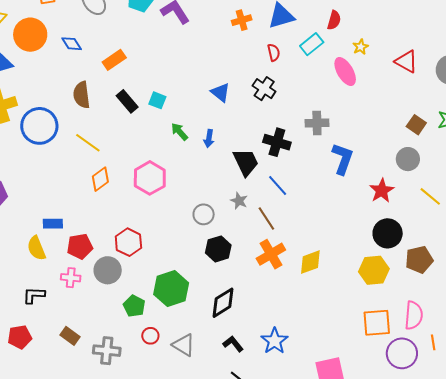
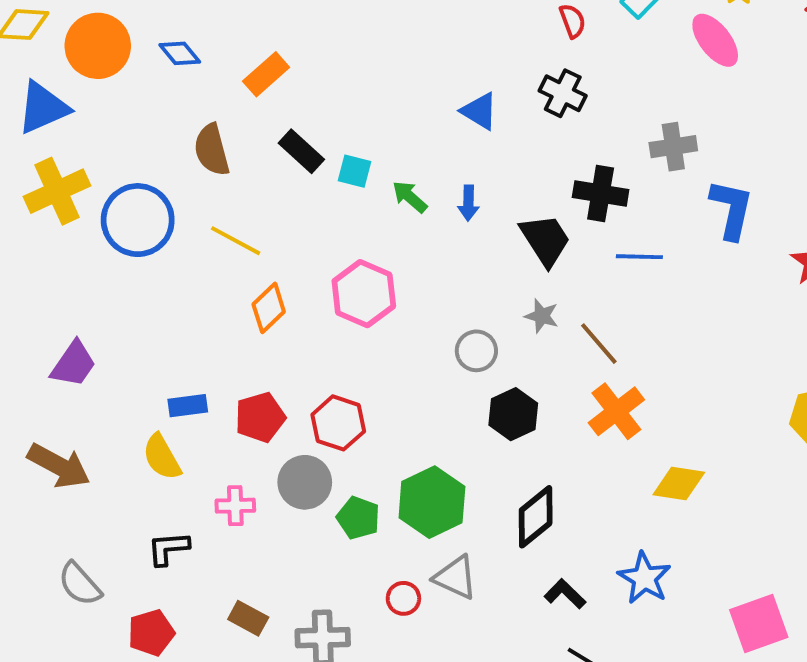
cyan square: (157, 100) -> (354, 171), moved
blue line: (278, 185) -> (639, 257), moved, turned -40
red pentagon: (80, 246) -> (260, 417), moved
yellow diamond: (310, 262) -> (679, 484), moved, turned 36
green pentagon: (134, 306) -> (358, 518), moved
gray triangle: (184, 345) -> (455, 577), moved

